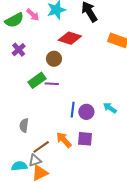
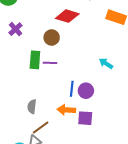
green rectangle: (37, 80) -> (35, 60), turned -48
cyan arrow: (110, 108) -> (106, 63), moved
gray semicircle: (24, 125) -> (32, 107), moved
orange arrow: (64, 140) -> (66, 110), moved, turned -42

